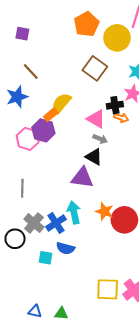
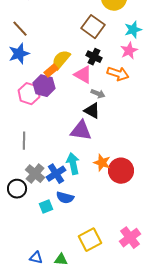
brown line: (31, 72) -> (20, 29), moved
black cross: (115, 105) -> (94, 57), moved, turned 35
orange arrow: (121, 118) -> (118, 74), size x1.5
pink triangle: (96, 119) -> (83, 75), moved
cyan square: (45, 258) -> (46, 207), turned -32
yellow square: (108, 289) -> (90, 240), moved, turned -30

